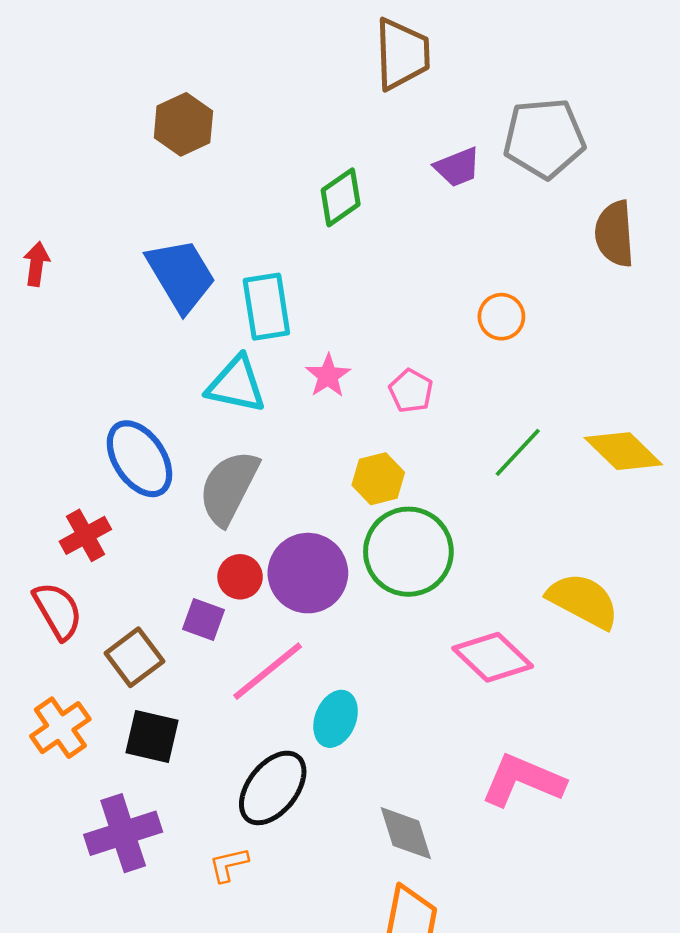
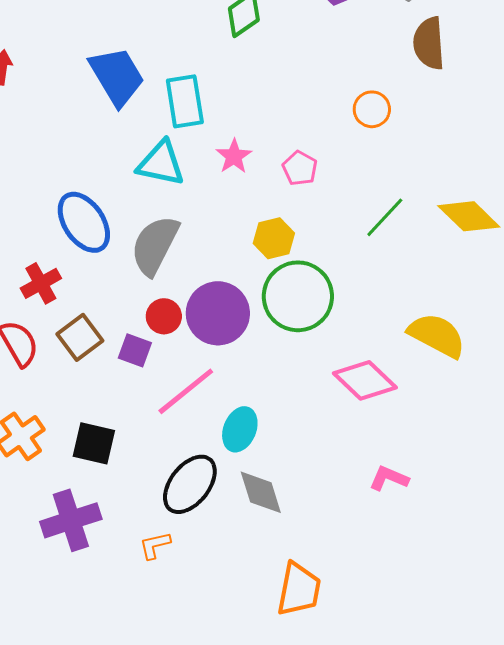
brown semicircle: (615, 234) -> (429, 43), moved
brown square: (134, 657) -> (80, 337), moved
pink L-shape: (523, 780) -> (389, 478), size x0.6
gray diamond: (406, 833) -> (261, 492), moved

